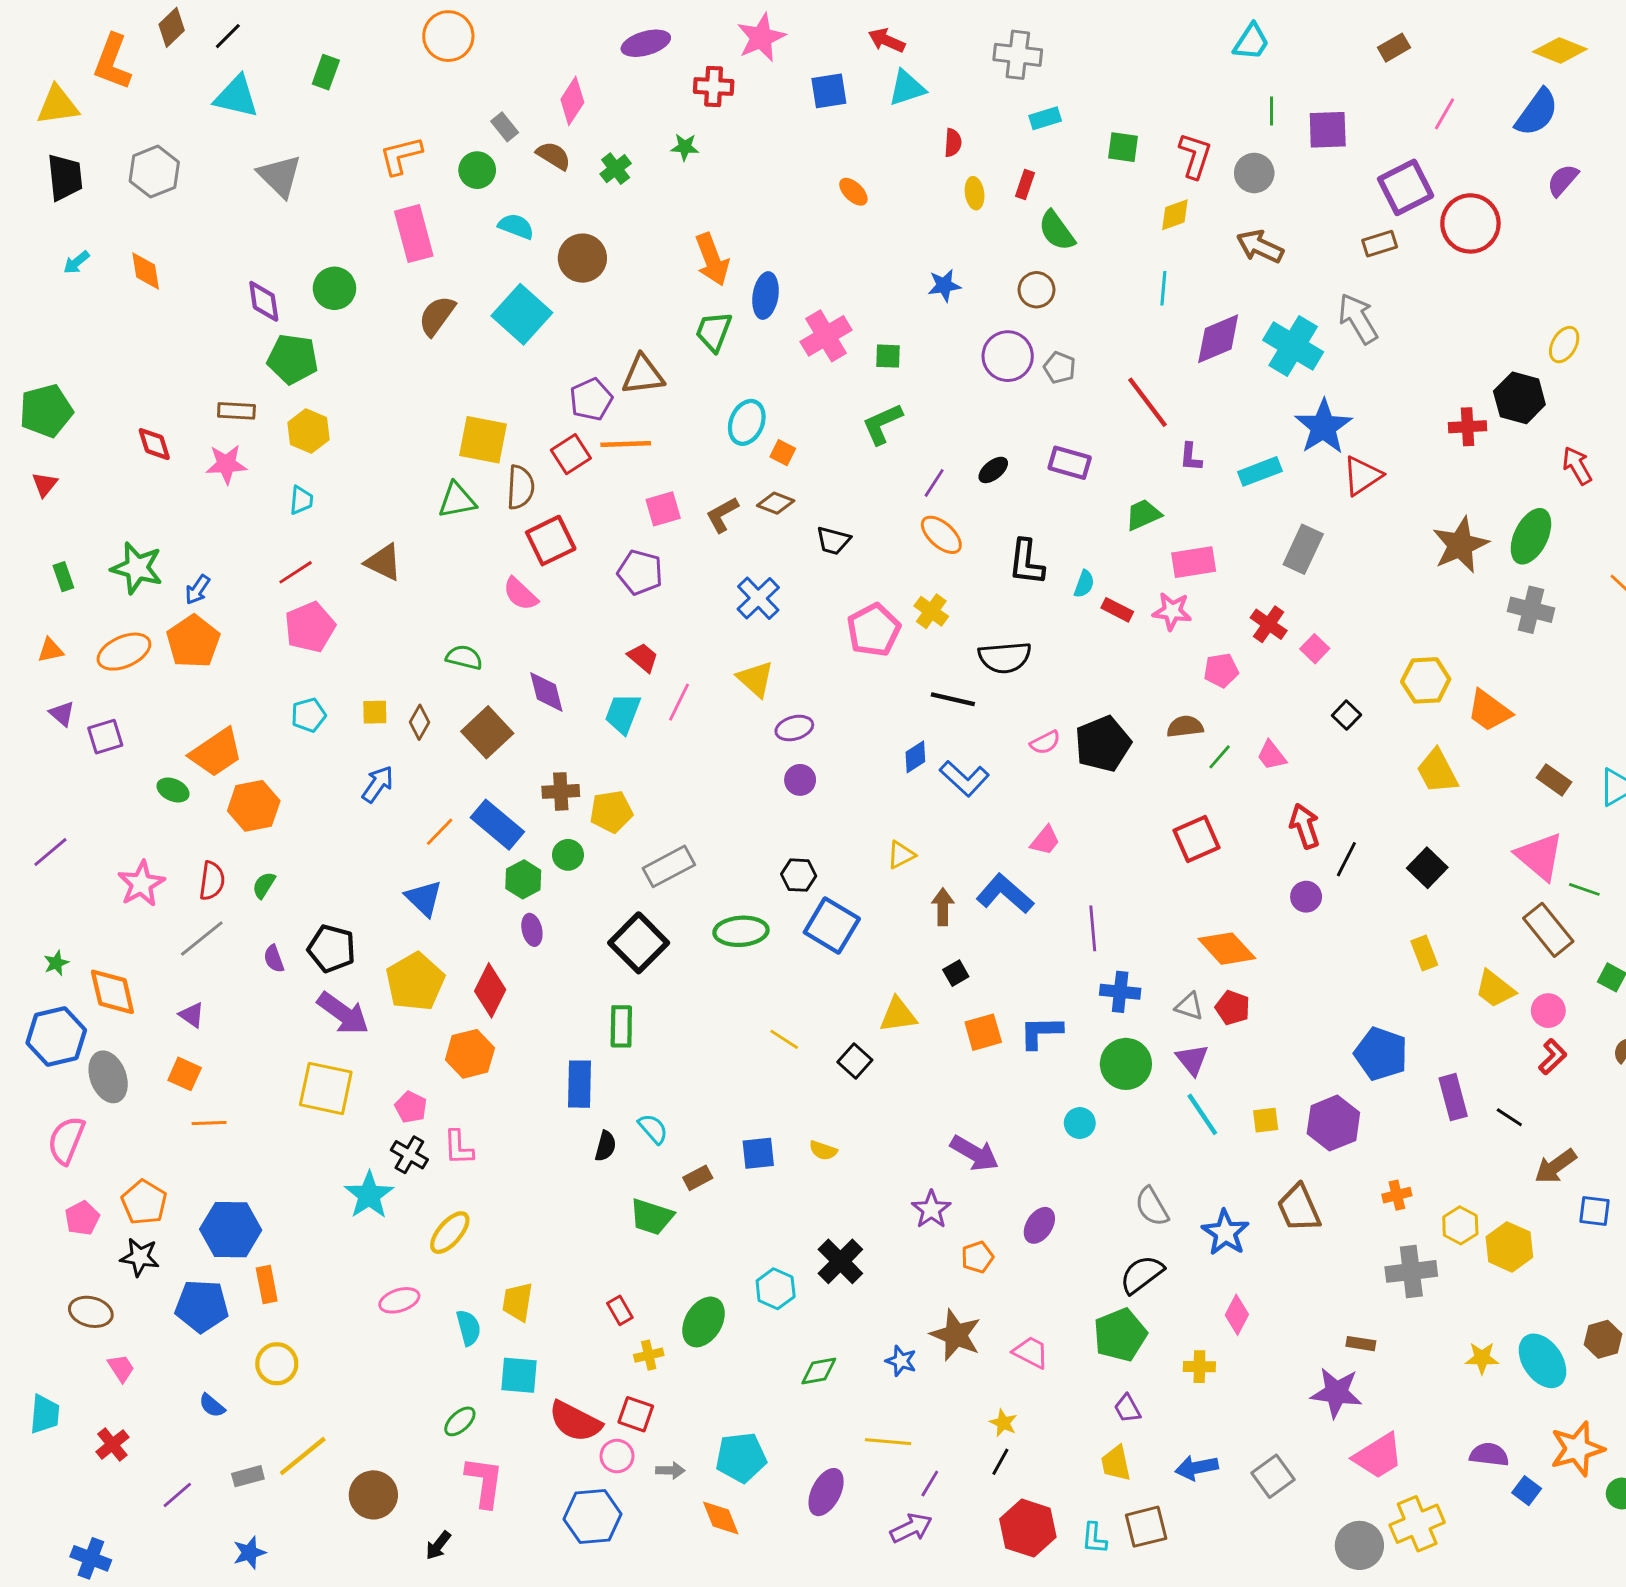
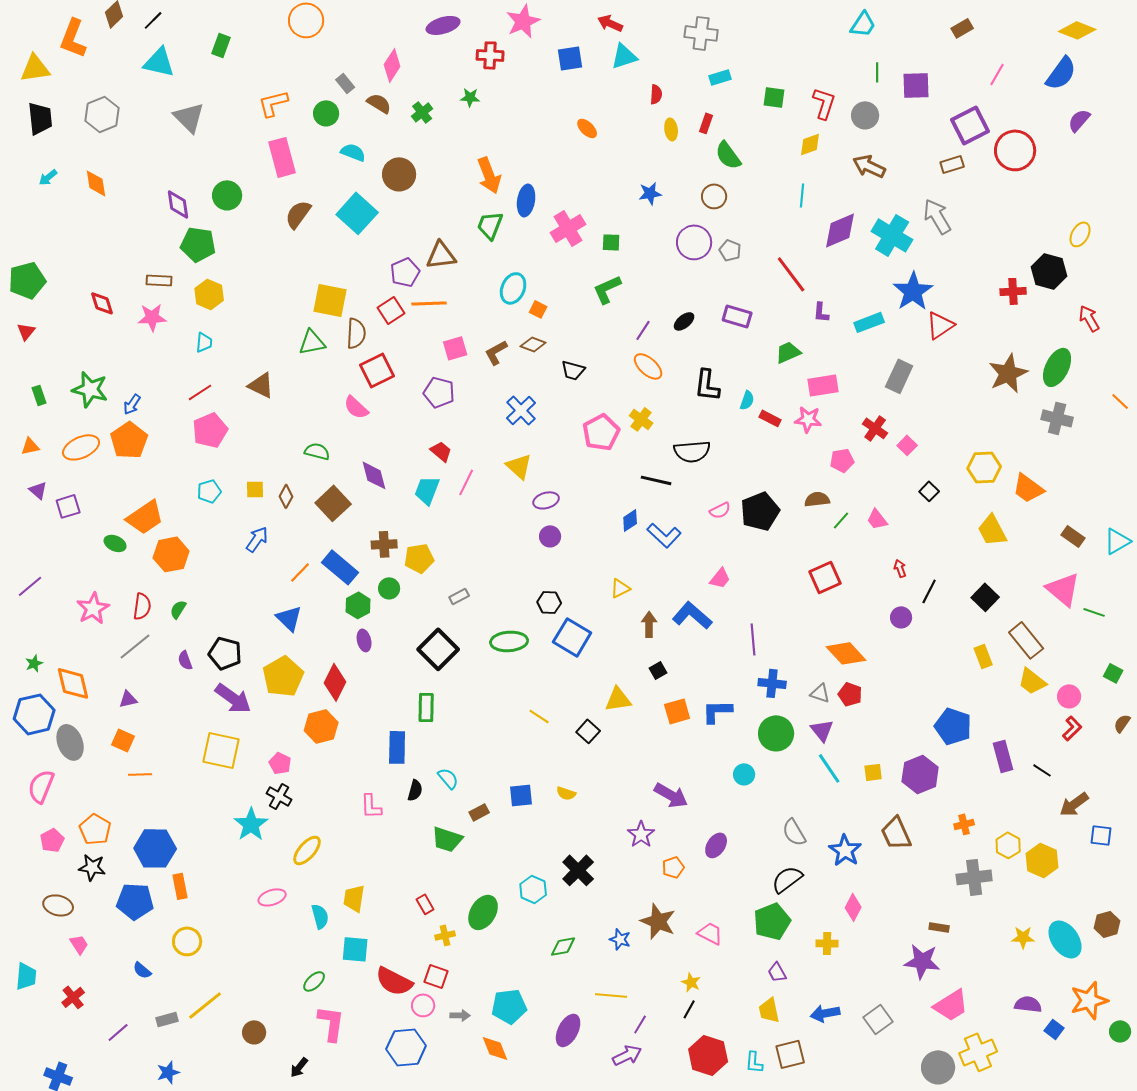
red arrow: (1305, 826) -> (900, 568), size x0.6
gray rectangle: (669, 866) -> (459, 596), size x0.6
brown rectangle: (1548, 930) -> (1026, 640), moved
purple triangle: (192, 1015) -> (128, 699), turned -48
pink L-shape: (458, 1148) -> (371, 806), moved
brown circle: (373, 1495) -> (254, 1032), size x0.7

